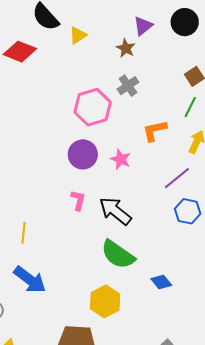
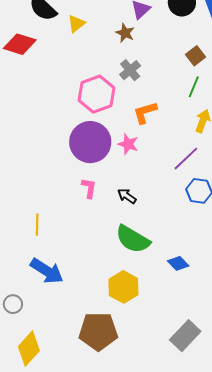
orange L-shape: (155, 131) -> (145, 112), moved
purple circle: (83, 154) -> (90, 142), size x1.4
black arrow: (115, 211) -> (127, 196), size x0.6

